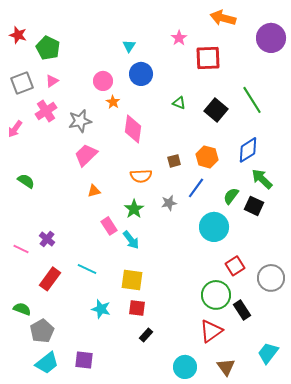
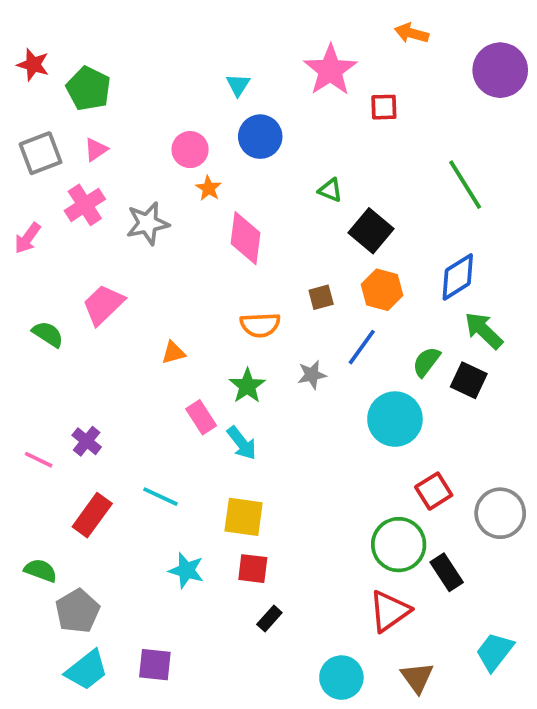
orange arrow: (223, 18) -> (412, 33), size x0.7
pink star: (179, 38) -> (330, 70), size x1.8
red square: (208, 58) -> (384, 107), size x0.6
black square: (216, 110) -> (371, 231), moved
pink trapezoid: (86, 155) -> (103, 305), moved

